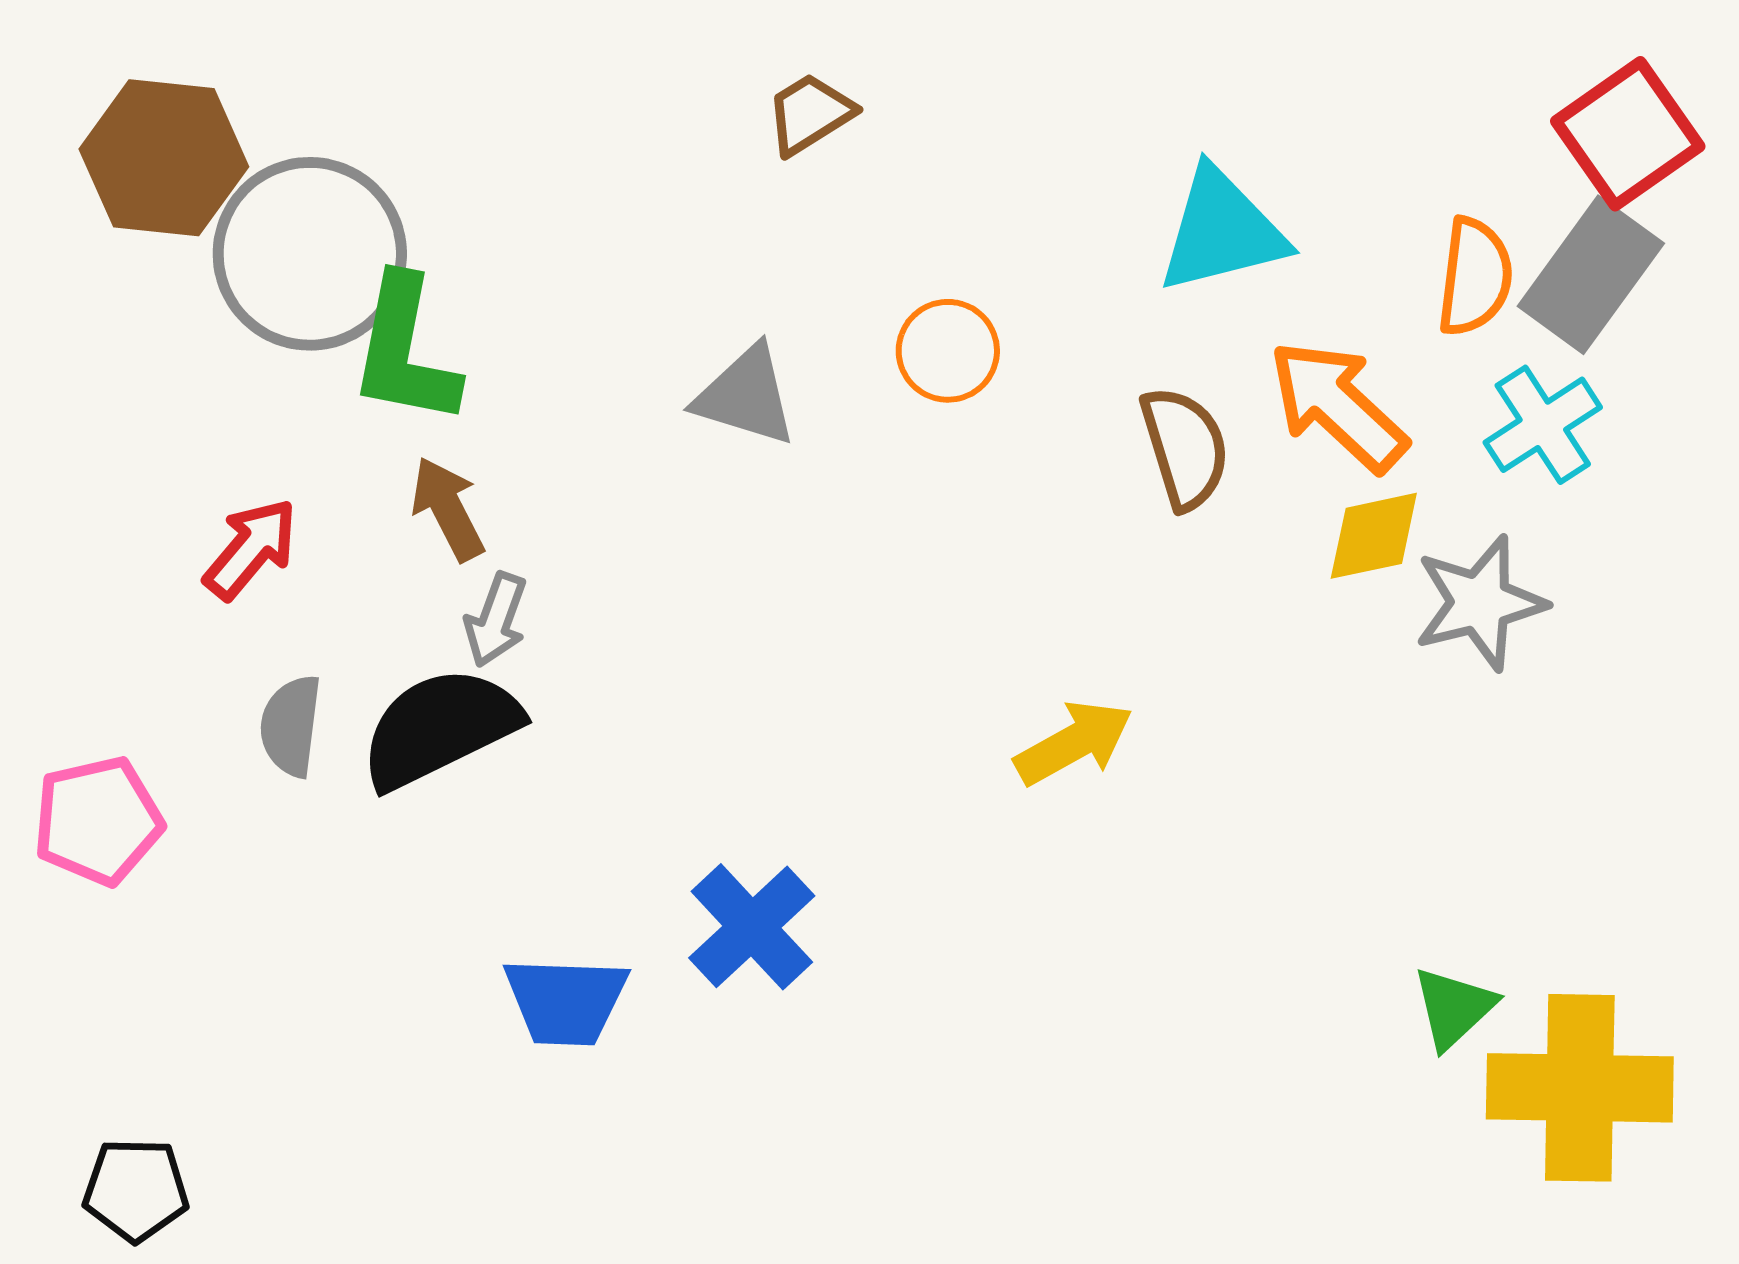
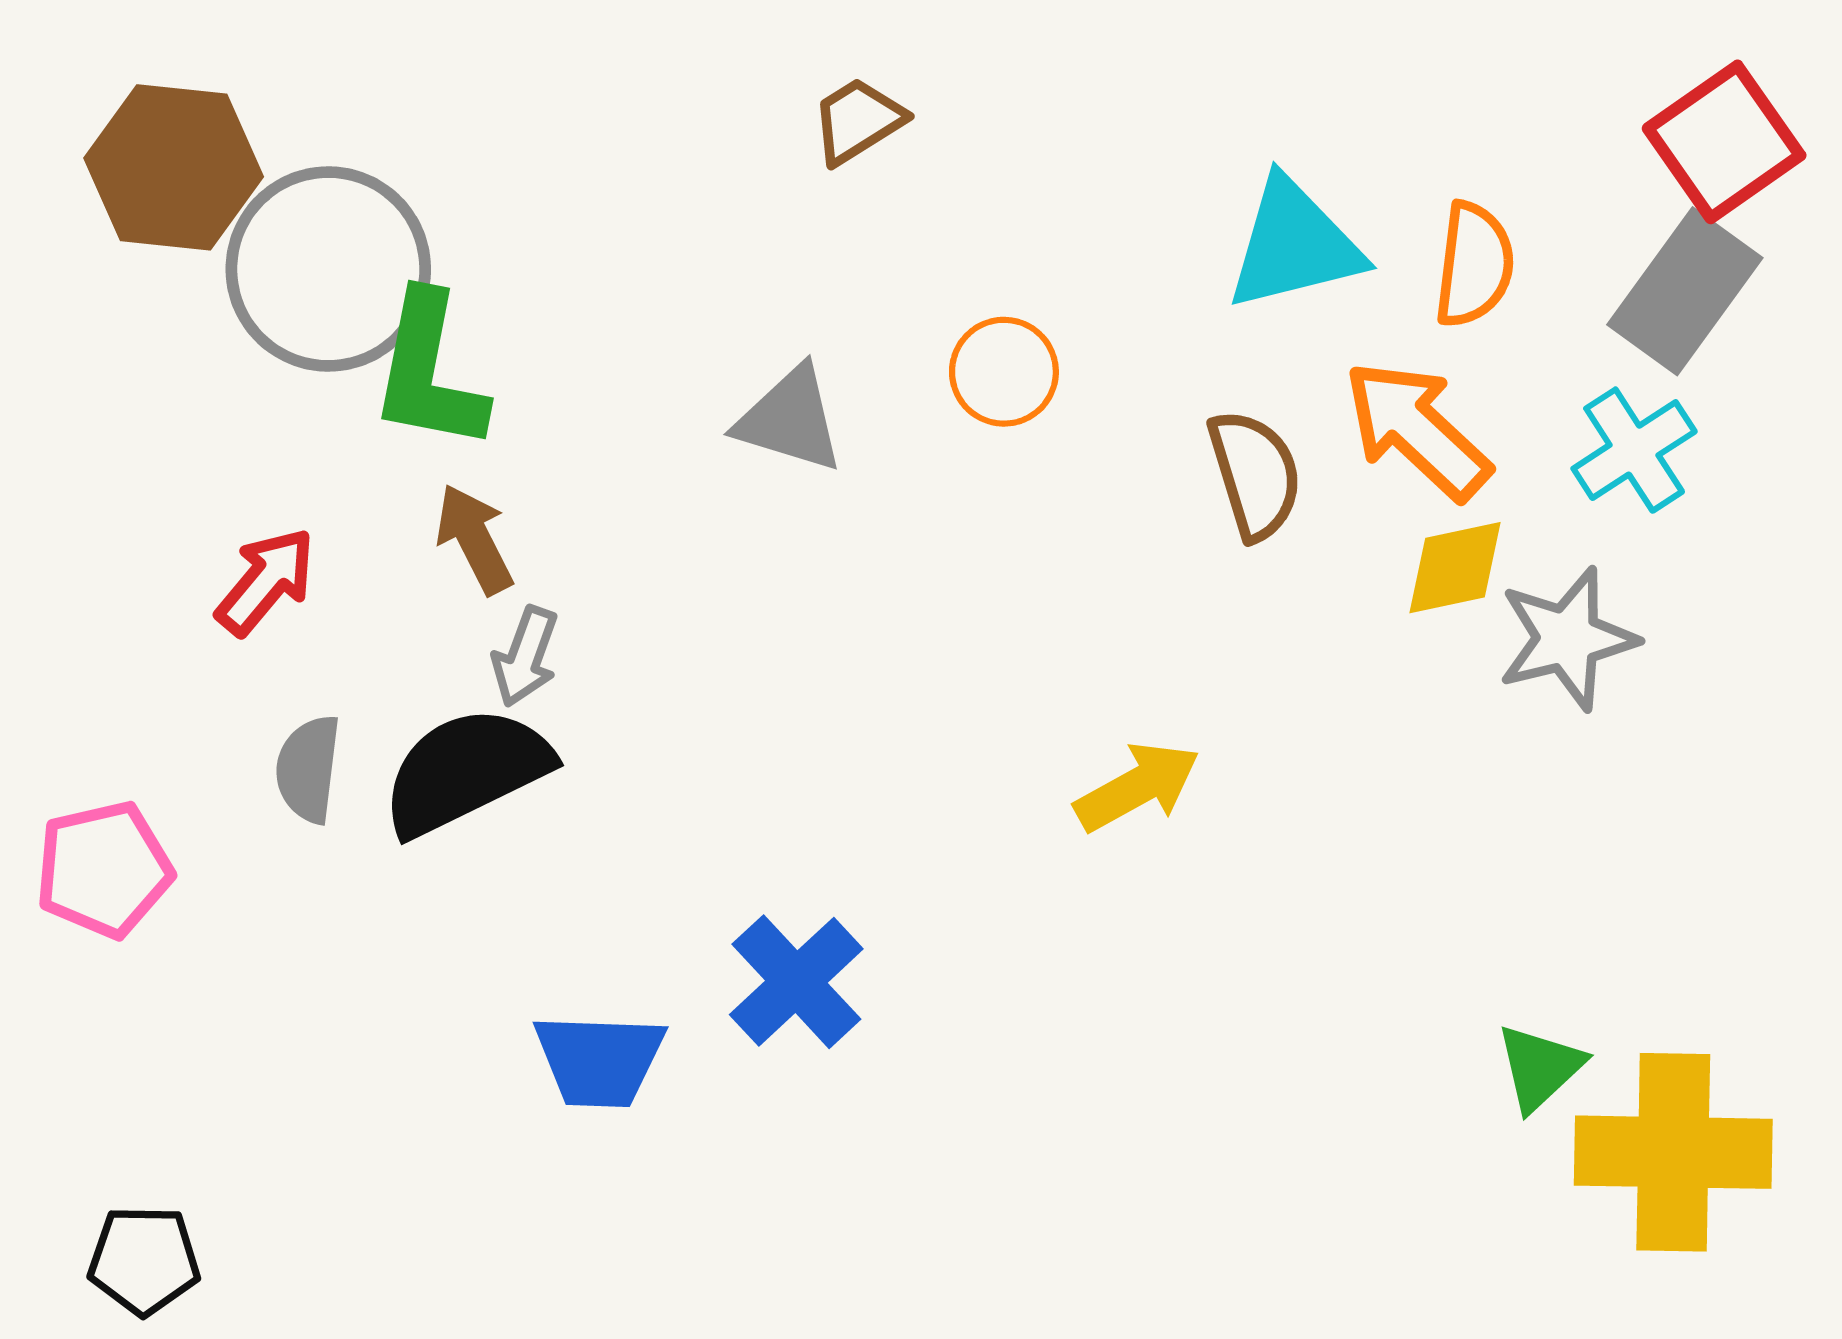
orange semicircle: (1475, 277) -> (1474, 265), moved

